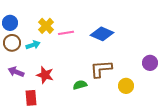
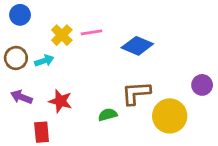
blue circle: (10, 23) -> (20, 15), moved
pink line: (66, 33) -> (91, 32), moved
yellow circle: (126, 86) -> (170, 116), size x1.6

